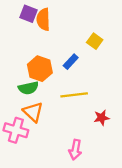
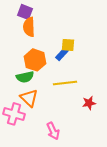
orange semicircle: (43, 19) -> (29, 27), moved
yellow square: (95, 41) -> (68, 45), moved, turned -32
pink arrow: (75, 150) -> (53, 131), moved, turned -36

